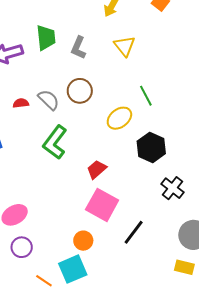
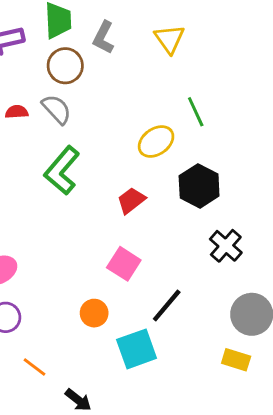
brown circle: (80, 91) -> (65, 66), moved
red trapezoid: (97, 169) -> (131, 200), moved
pink square: (102, 205) -> (124, 264), size x0.7
cyan square: (73, 269) -> (137, 349), moved

